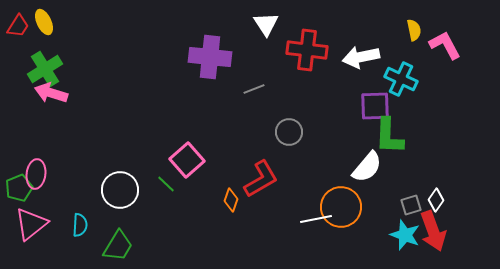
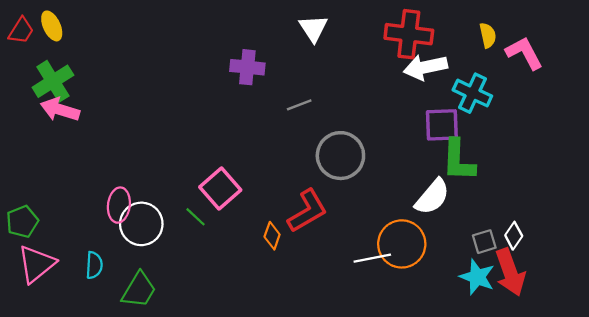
red cross: (307, 50) -> (409, 34), moved
purple cross: (210, 57) -> (247, 67), size x0.7
gray circle: (289, 132) -> (340, 156), size x1.5
pink ellipse: (36, 174) -> (119, 205), moved

